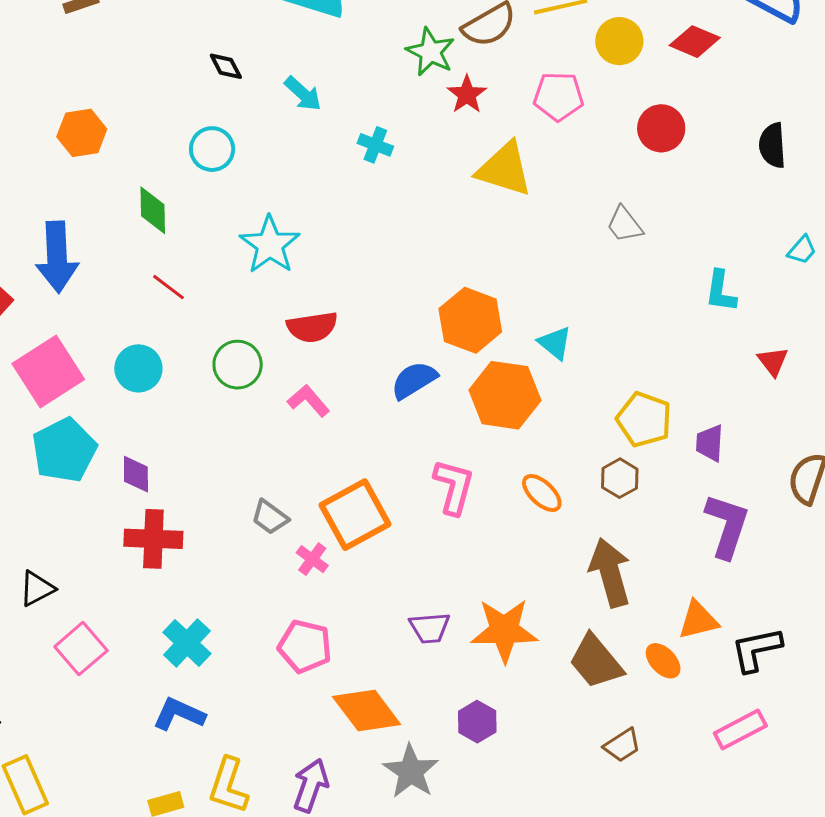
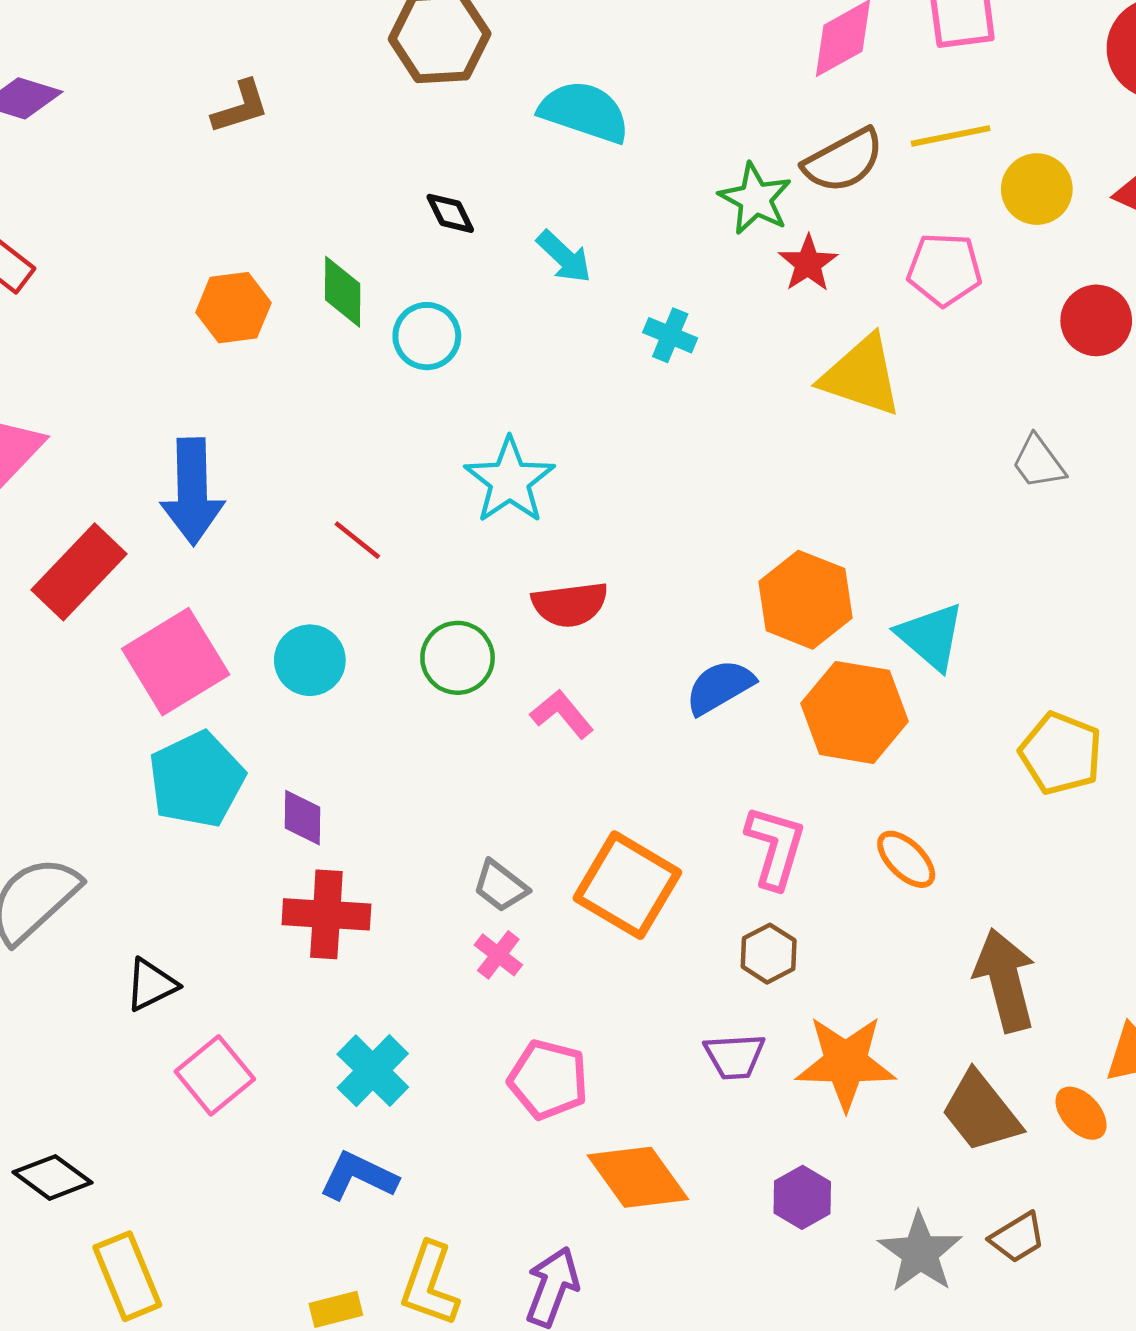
green diamond: (153, 210) -> (343, 292), moved
cyan triangle: (555, 343) -> (931, 636), size x1.4
brown hexagon: (620, 478) -> (769, 954), moved
orange square: (355, 515) -> (627, 885), turned -32
pink cross: (312, 559) -> (498, 955), moved
gray star: (411, 771) -> (920, 1253), moved

